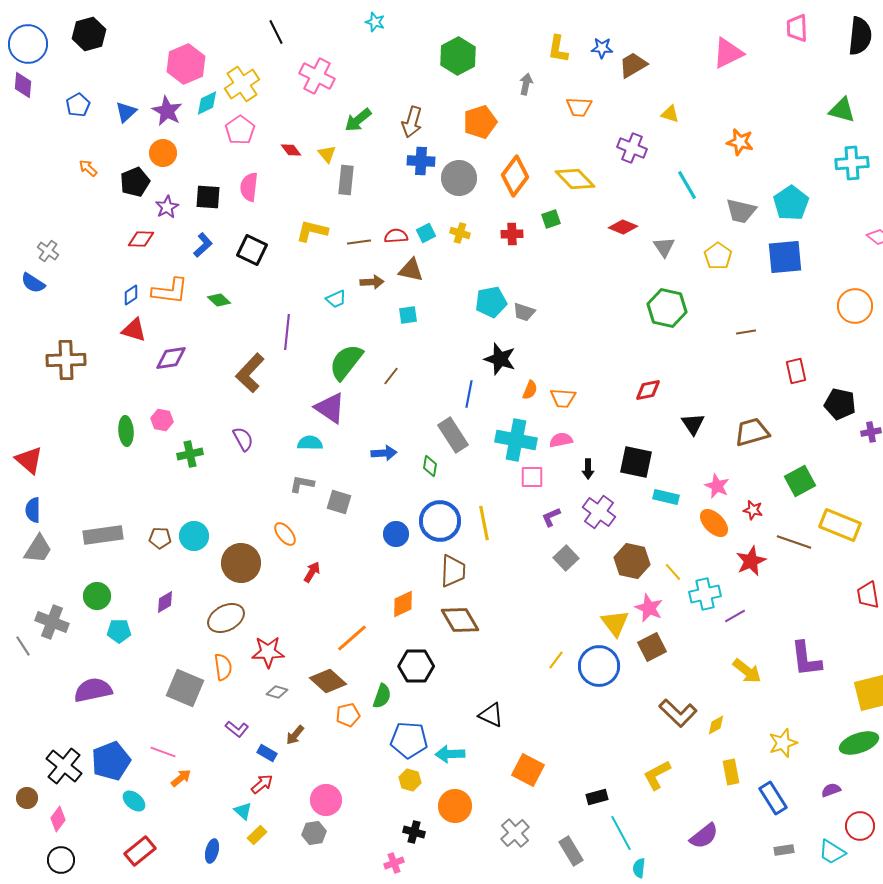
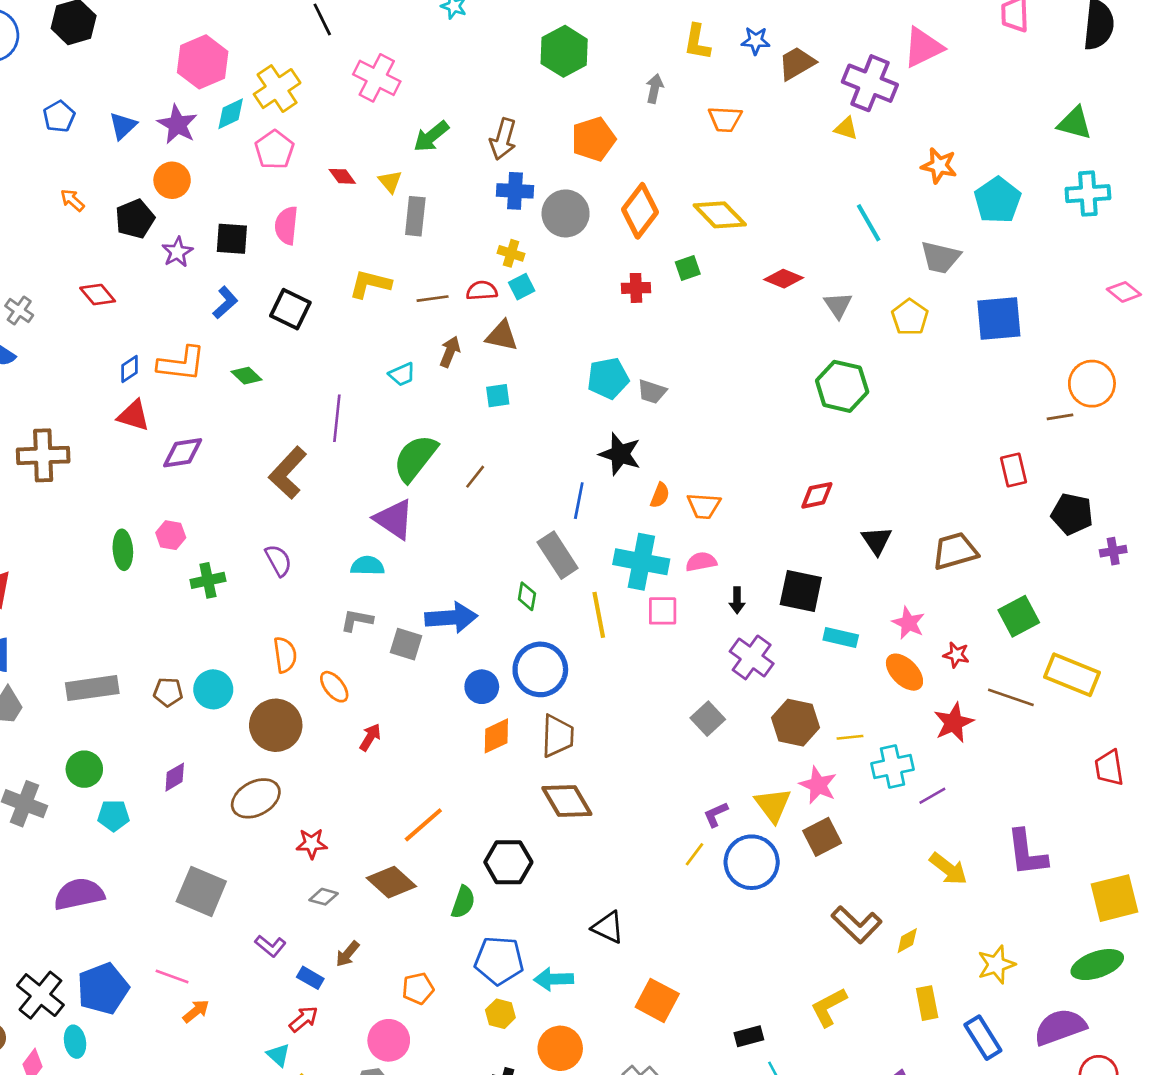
purple cross: (632, 148) -> (870, 83), moved, size x1.4
cyan pentagon: (791, 203) -> (998, 200), moved
yellow cross: (460, 233) -> (511, 253), moved
red diamond: (141, 239) -> (98, 295), moved, turned 48
brown arrow: (372, 282) -> (450, 352), turned -65
brown line: (746, 332) -> (1060, 417), moved
blue arrow: (384, 453) -> (451, 618), moved, size x1.5
purple L-shape: (551, 517) -> (716, 814), moved
yellow line: (484, 523) -> (599, 615), moved
yellow line: (673, 572) -> (850, 737), turned -54
orange diamond: (403, 604) -> (496, 736), moved
red star: (268, 652) -> (312, 844), size x0.7
orange semicircle: (223, 667) -> (285, 655), moved
orange pentagon: (348, 715) -> (418, 988), moved
purple semicircle: (831, 790) -> (1060, 1027), size x2.0
cyan ellipse: (134, 801) -> (75, 1042), moved, turned 40

